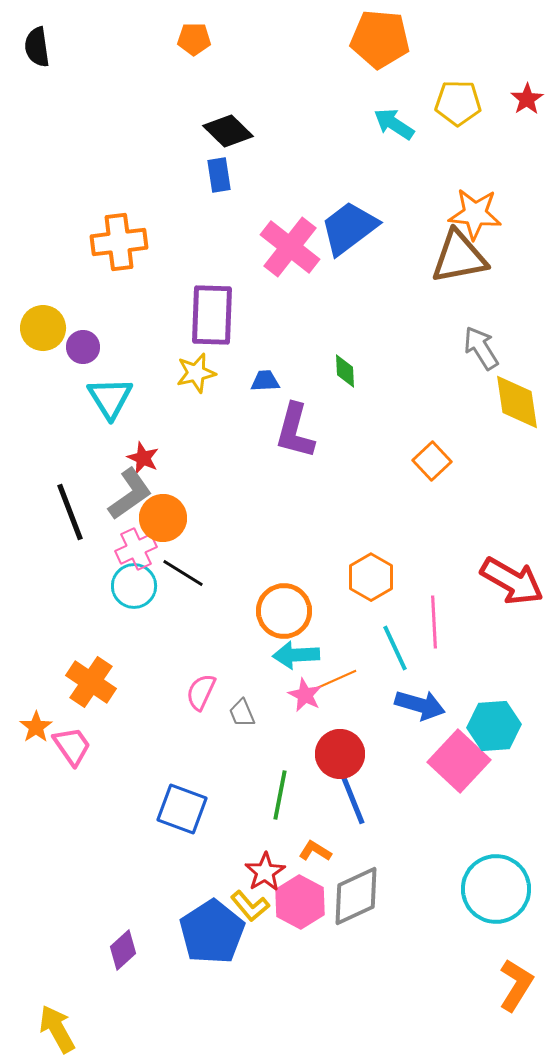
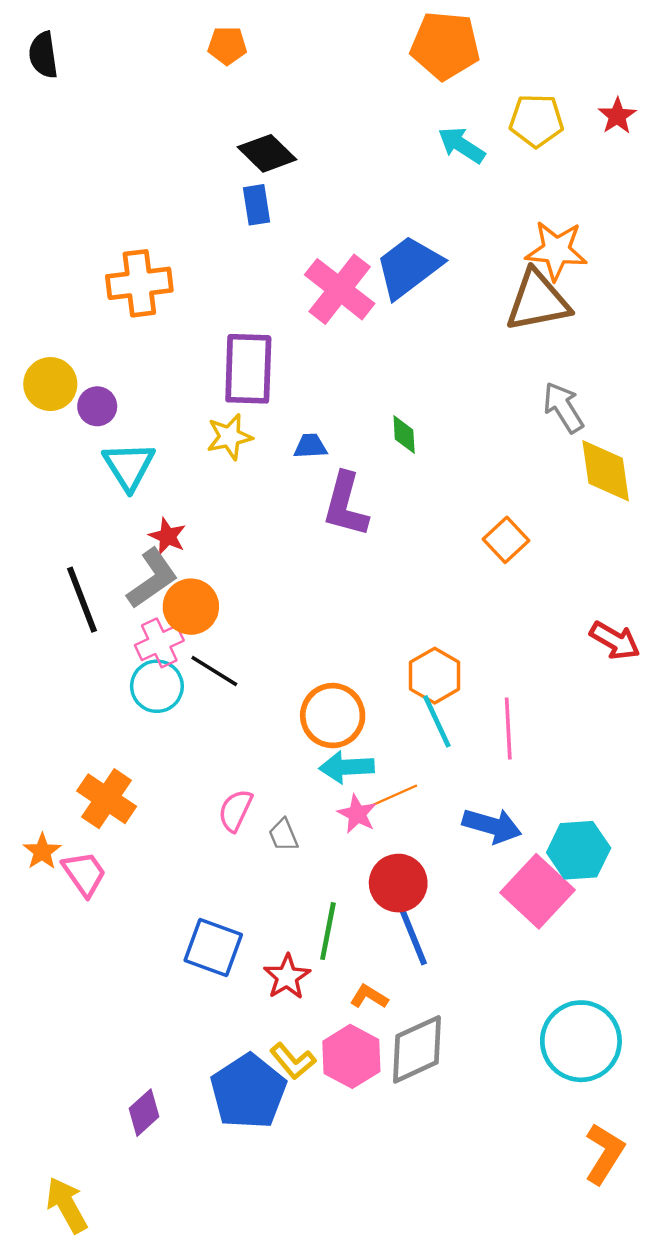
red arrow: (512, 581) -> (615, 641), moved, size x0.7
cyan line: (395, 648) -> (437, 721), moved
red star: (265, 872) -> (287, 977), moved

